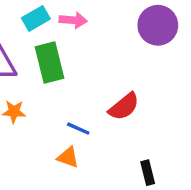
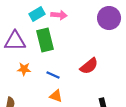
blue line: (78, 129) -> (53, 75), moved

